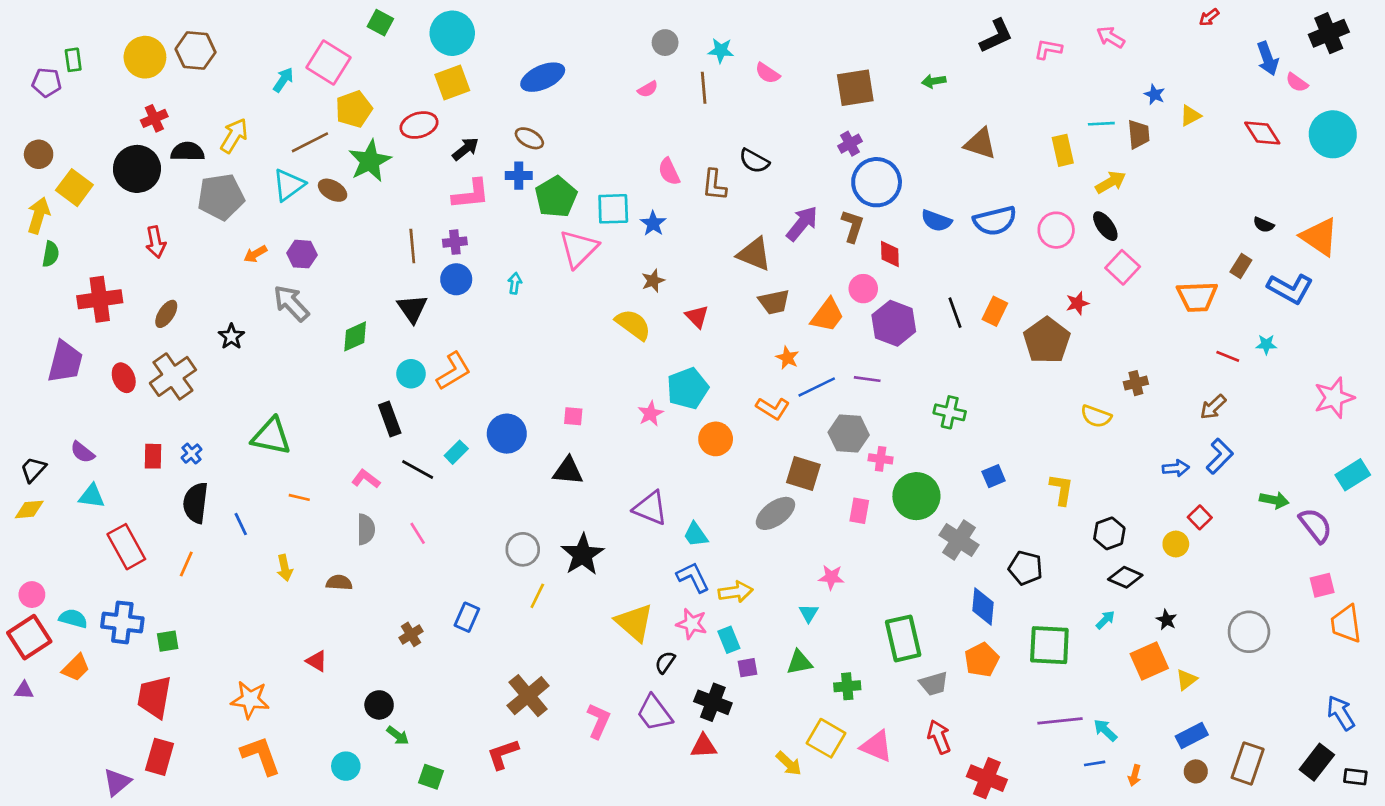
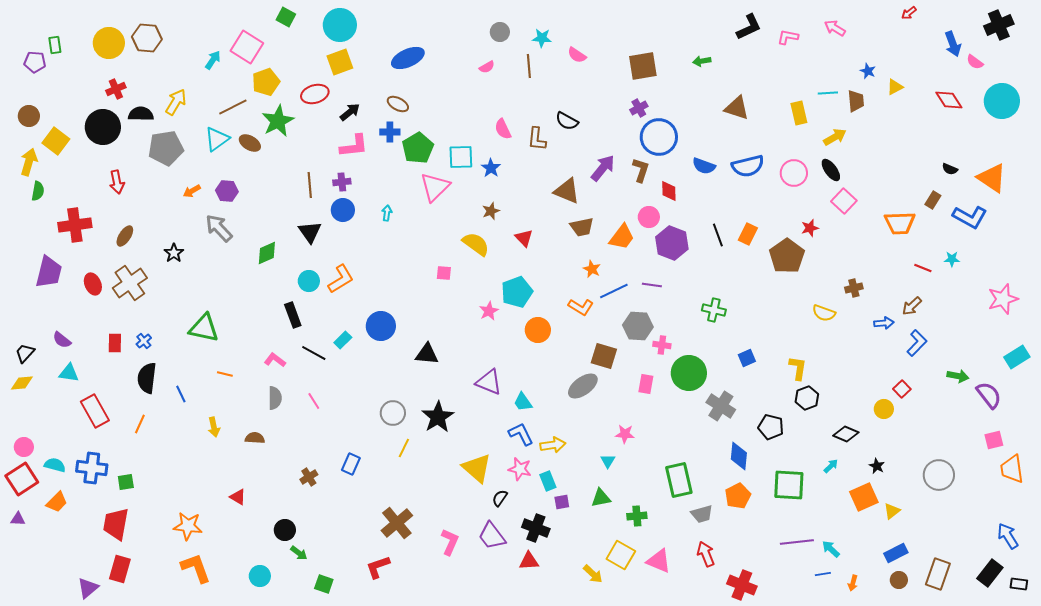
pink square: (573, 416) -> (444, 273), moved
blue arrow: (1176, 468) -> (884, 323), moved
black hexagon: (1109, 533) -> (807, 398), moved

